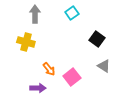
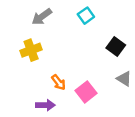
gray arrow: (35, 14) -> (42, 17), turned -126
yellow cross: (26, 42) -> (31, 50), turned -36

